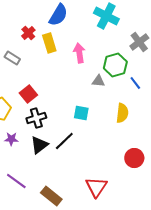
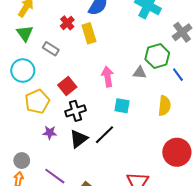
pink arrow: (79, 53) -> (108, 77), moved
red circle: (134, 158) -> (177, 152), size x1.4

